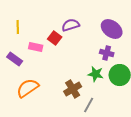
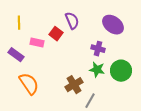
purple semicircle: (71, 25) -> (72, 21), turned 84
purple cross: (107, 53) -> (98, 49), moved
orange semicircle: (28, 88) -> (29, 84), turned 90

